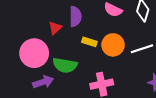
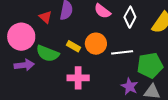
red triangle: (55, 28) -> (45, 17), turned -48
yellow rectangle: (89, 42) -> (74, 46), moved

